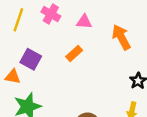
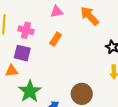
pink cross: (51, 14) -> (26, 30), moved

